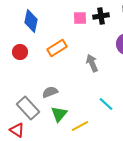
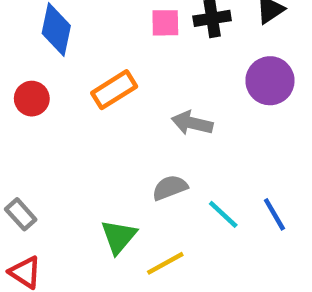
gray arrow: (92, 63) -> (192, 123), turned -54
gray semicircle: (50, 92) -> (170, 188), moved
gray rectangle: (28, 108) -> (21, 214), moved, size x0.6

